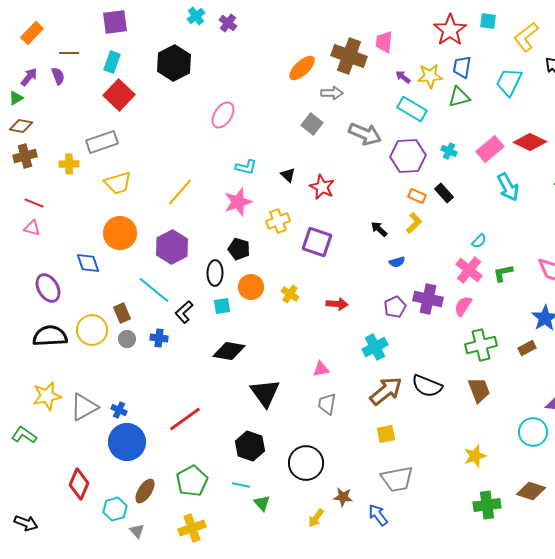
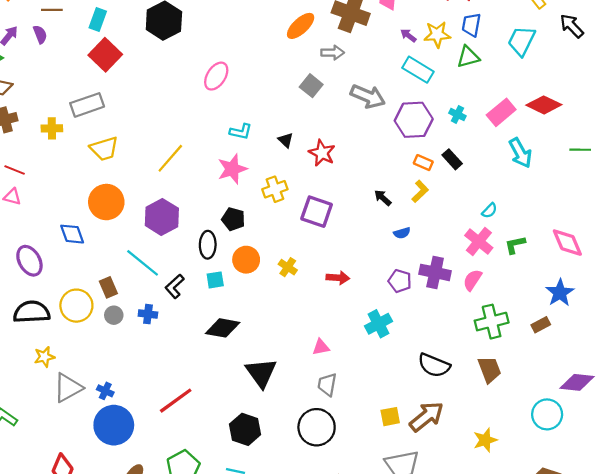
purple pentagon: (395, 307) -> (400, 281), turned -30
brown arrow: (386, 391) -> (426, 417), moved
yellow star: (47, 396) -> (44, 357), moved, size x0.7
black circle: (306, 463) -> (317, 427), moved

